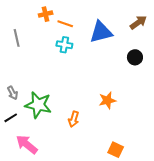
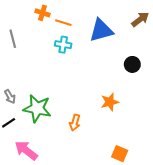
orange cross: (46, 14) -> (43, 13), turned 32
black circle: (135, 57) -> (132, 64), moved

